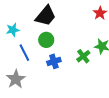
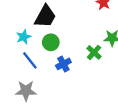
cyan star: (13, 30) -> (24, 37), moved
gray star: (16, 79) -> (26, 91), turned -30

